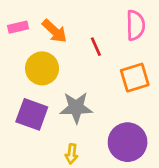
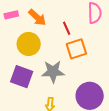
orange square: (135, 78) -> (76, 49), moved

